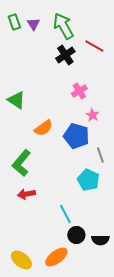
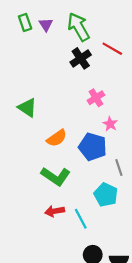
green L-shape: (21, 163) -> (56, 176), moved, turned -96
red arrow: (26, 194) -> (55, 211), moved
cyan line: (65, 214) -> (81, 219), moved

